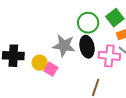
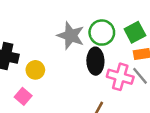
gray star: (64, 46) -> (71, 36), moved
pink square: (51, 69) -> (23, 96), moved

